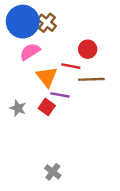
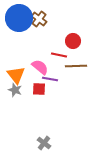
pink semicircle: (30, 52) -> (40, 67), moved, turned 72
orange triangle: (47, 77) -> (16, 75), moved
red square: (47, 107) -> (39, 89), turned -32

